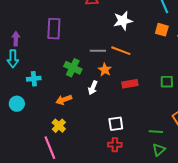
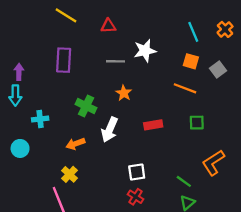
gray line: (98, 51) -> (115, 61), moved
orange line: (121, 51) -> (185, 88), moved
orange star: (105, 70) -> (124, 93), moved
white arrow: (93, 88) -> (110, 130), size x1.5
green line: (156, 132) -> (184, 181), turned 32
red cross: (115, 145) -> (135, 197), turned 32

